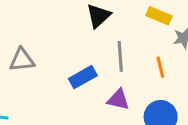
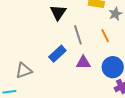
gray triangle: (22, 60) -> (24, 70), moved

